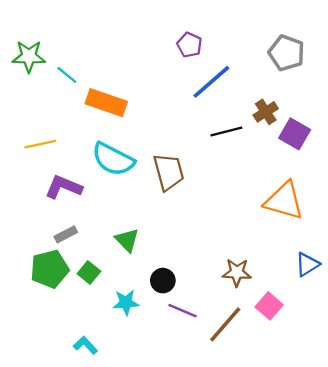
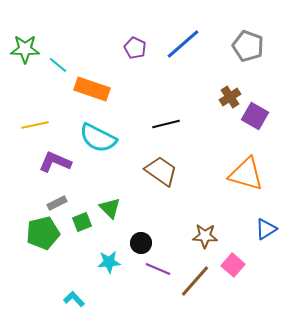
purple pentagon: (189, 45) -> (135, 48), moved
blue line: (211, 82) -> (183, 44), moved
black line: (226, 132) -> (166, 124), moved
brown trapezoid: (169, 172) -> (161, 171), moved, turned -40
green square: (89, 272) -> (82, 222), moved, turned 30

